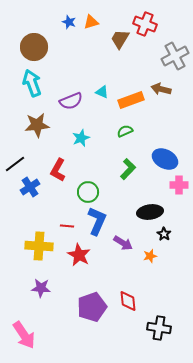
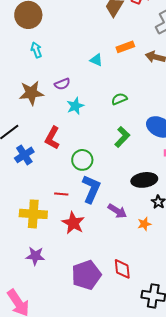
cyan arrow: (32, 83) -> (36, 50), moved, size x0.6
orange rectangle: (131, 100) -> (125, 47), moved, size x0.7
purple semicircle: (71, 101) -> (62, 84), moved, size x0.7

